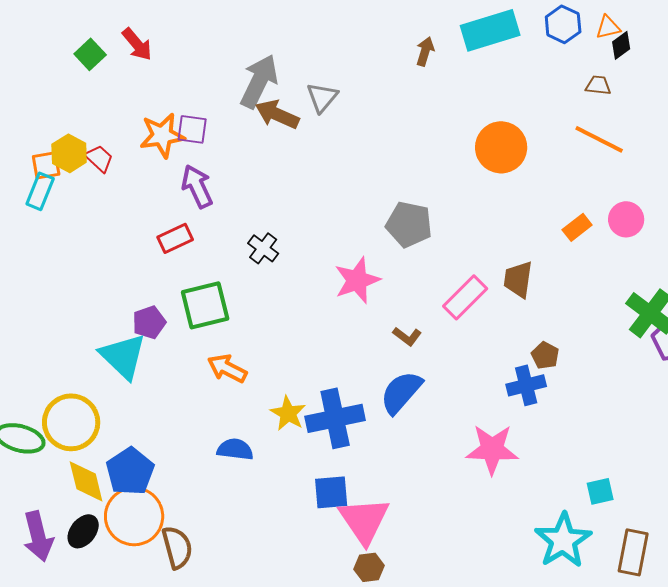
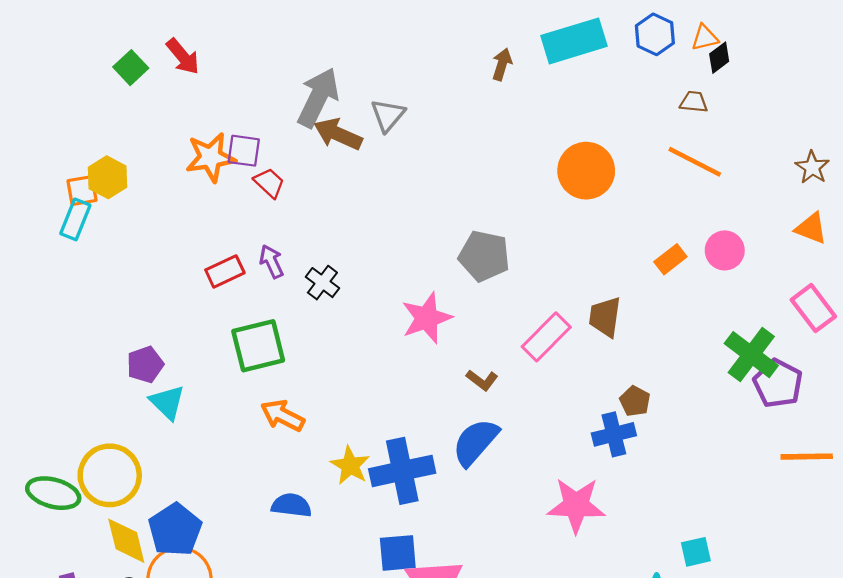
red trapezoid: (99, 158) -> (269, 183), moved
purple arrow: (197, 186) -> (271, 262), moved, size x0.7
purple pentagon: (149, 322) -> (145, 365), moved
cyan triangle: (123, 356) -> (167, 402), size x0.7

